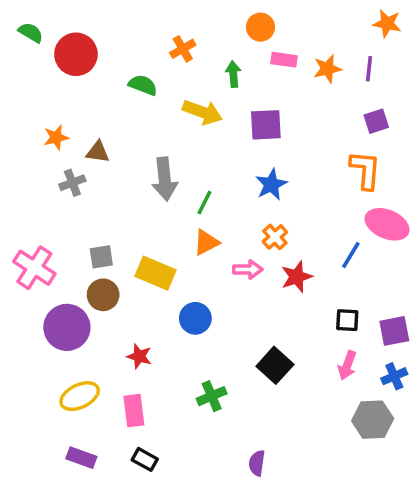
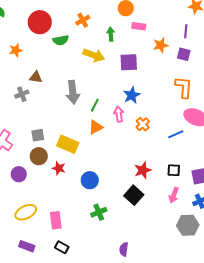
red circle: (76, 54) -> (40, 22), moved
orange star: (327, 69) -> (161, 45), moved
green semicircle: (143, 85) -> (61, 40), turned 147
purple square: (376, 121) -> (184, 54), moved, turned 32
orange star: (56, 137) -> (16, 50), moved
orange cross: (275, 237) -> (143, 124), moved
blue line: (351, 255) -> (176, 134), turned 35
pink arrow: (248, 269) -> (119, 114), moved, turned -98
red star: (297, 277) -> (143, 170), moved
blue circle: (195, 318) -> (90, 180), moved
purple circle: (67, 327) -> (19, 174), size x0.6
red star: (139, 356) -> (59, 168), moved

